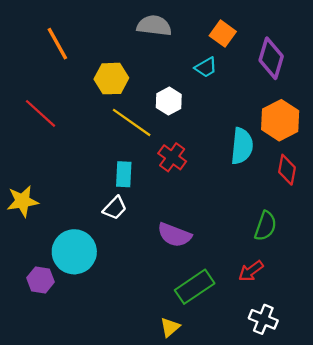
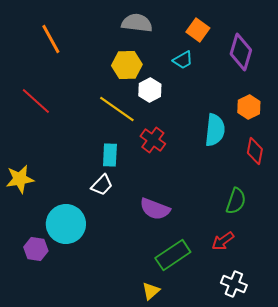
yellow hexagon: (111, 79) -> (127, 65), moved
orange hexagon: (280, 120) -> (249, 107), size x0.7

